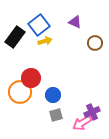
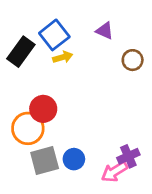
blue circle: (53, 95) -> (74, 159), moved
gray square: (56, 115) -> (45, 160), moved, size x1.5

